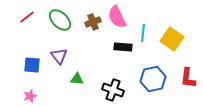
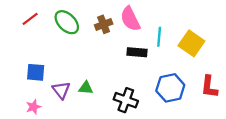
purple triangle: (59, 56) -> (61, 90), moved

